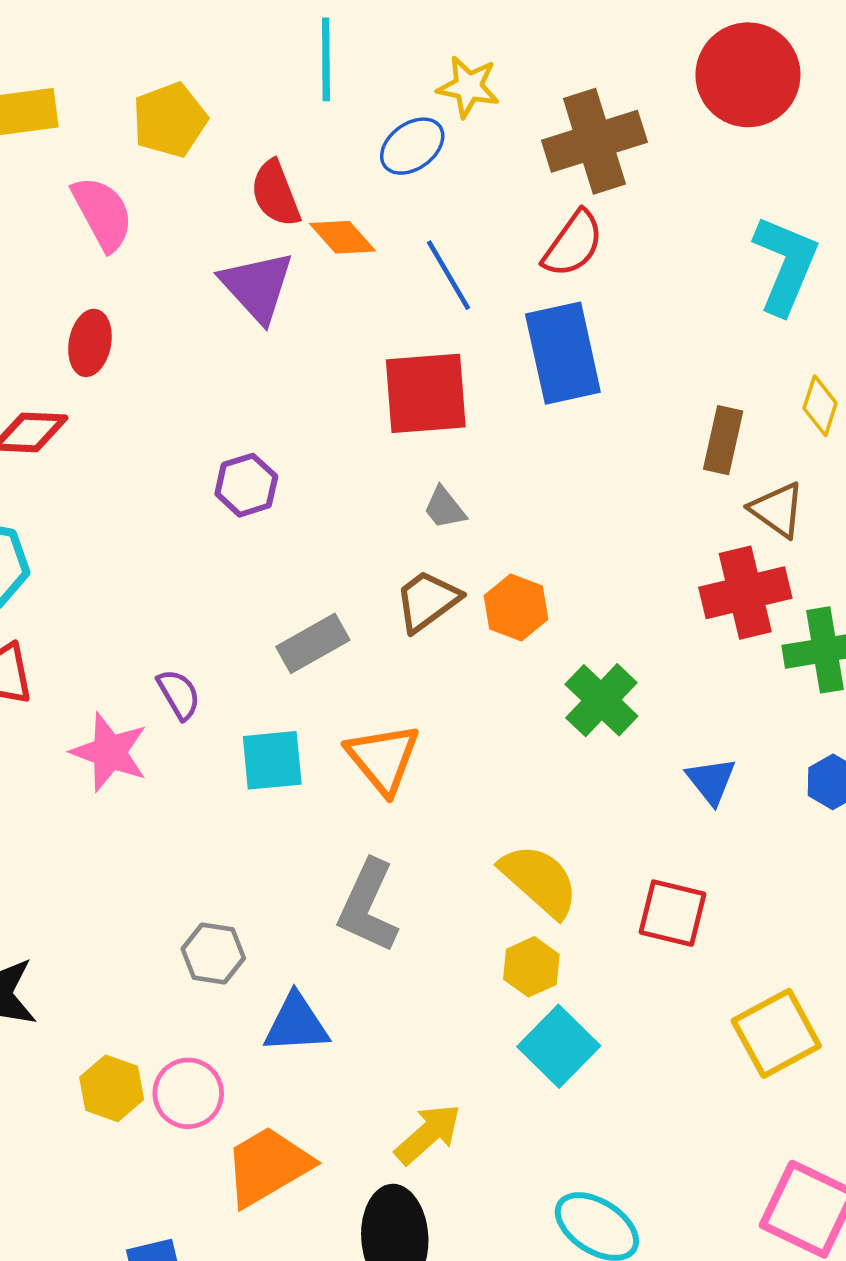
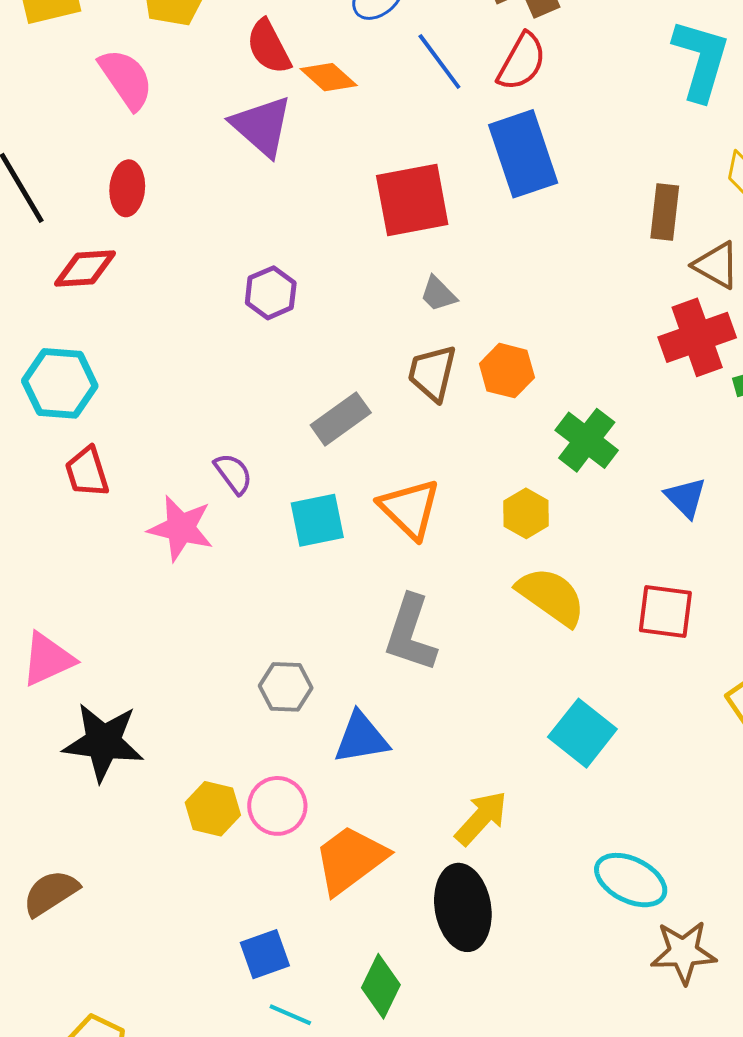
blue line: (449, 275) -> (439, 61), moved
brown trapezoid: (427, 601) -> (432, 373), turned -34
yellow hexagon: (531, 967) -> (526, 513), moved

